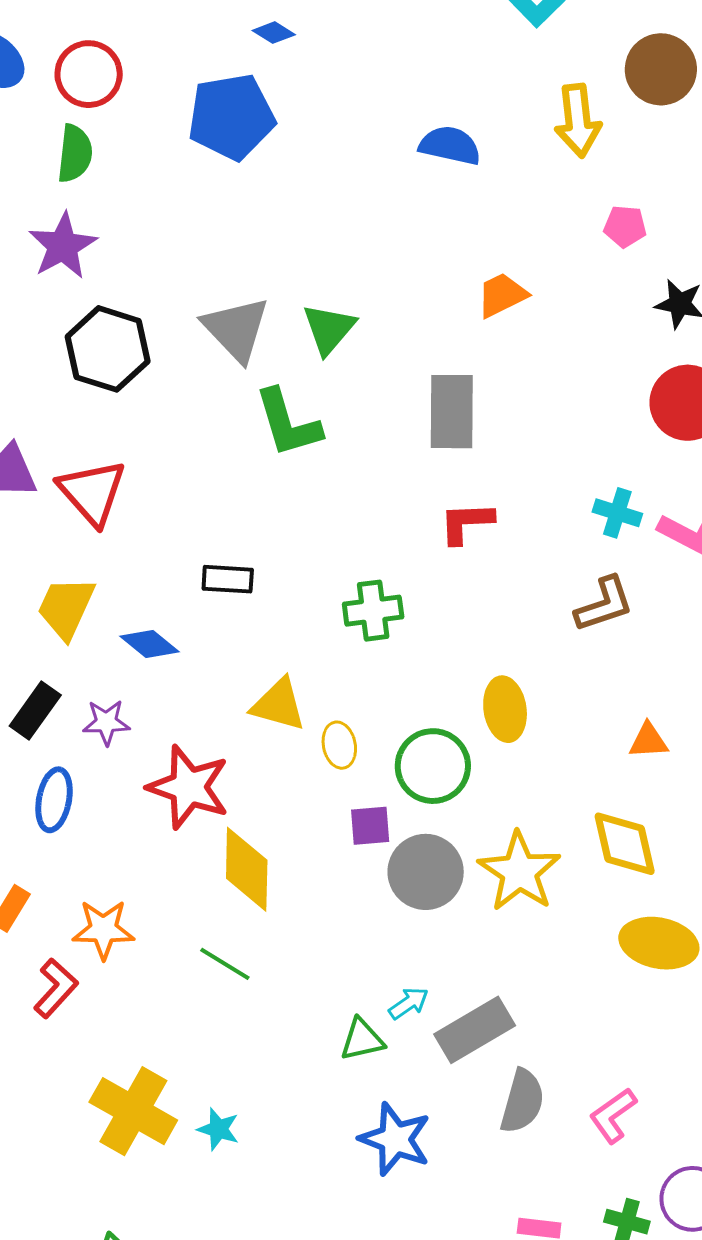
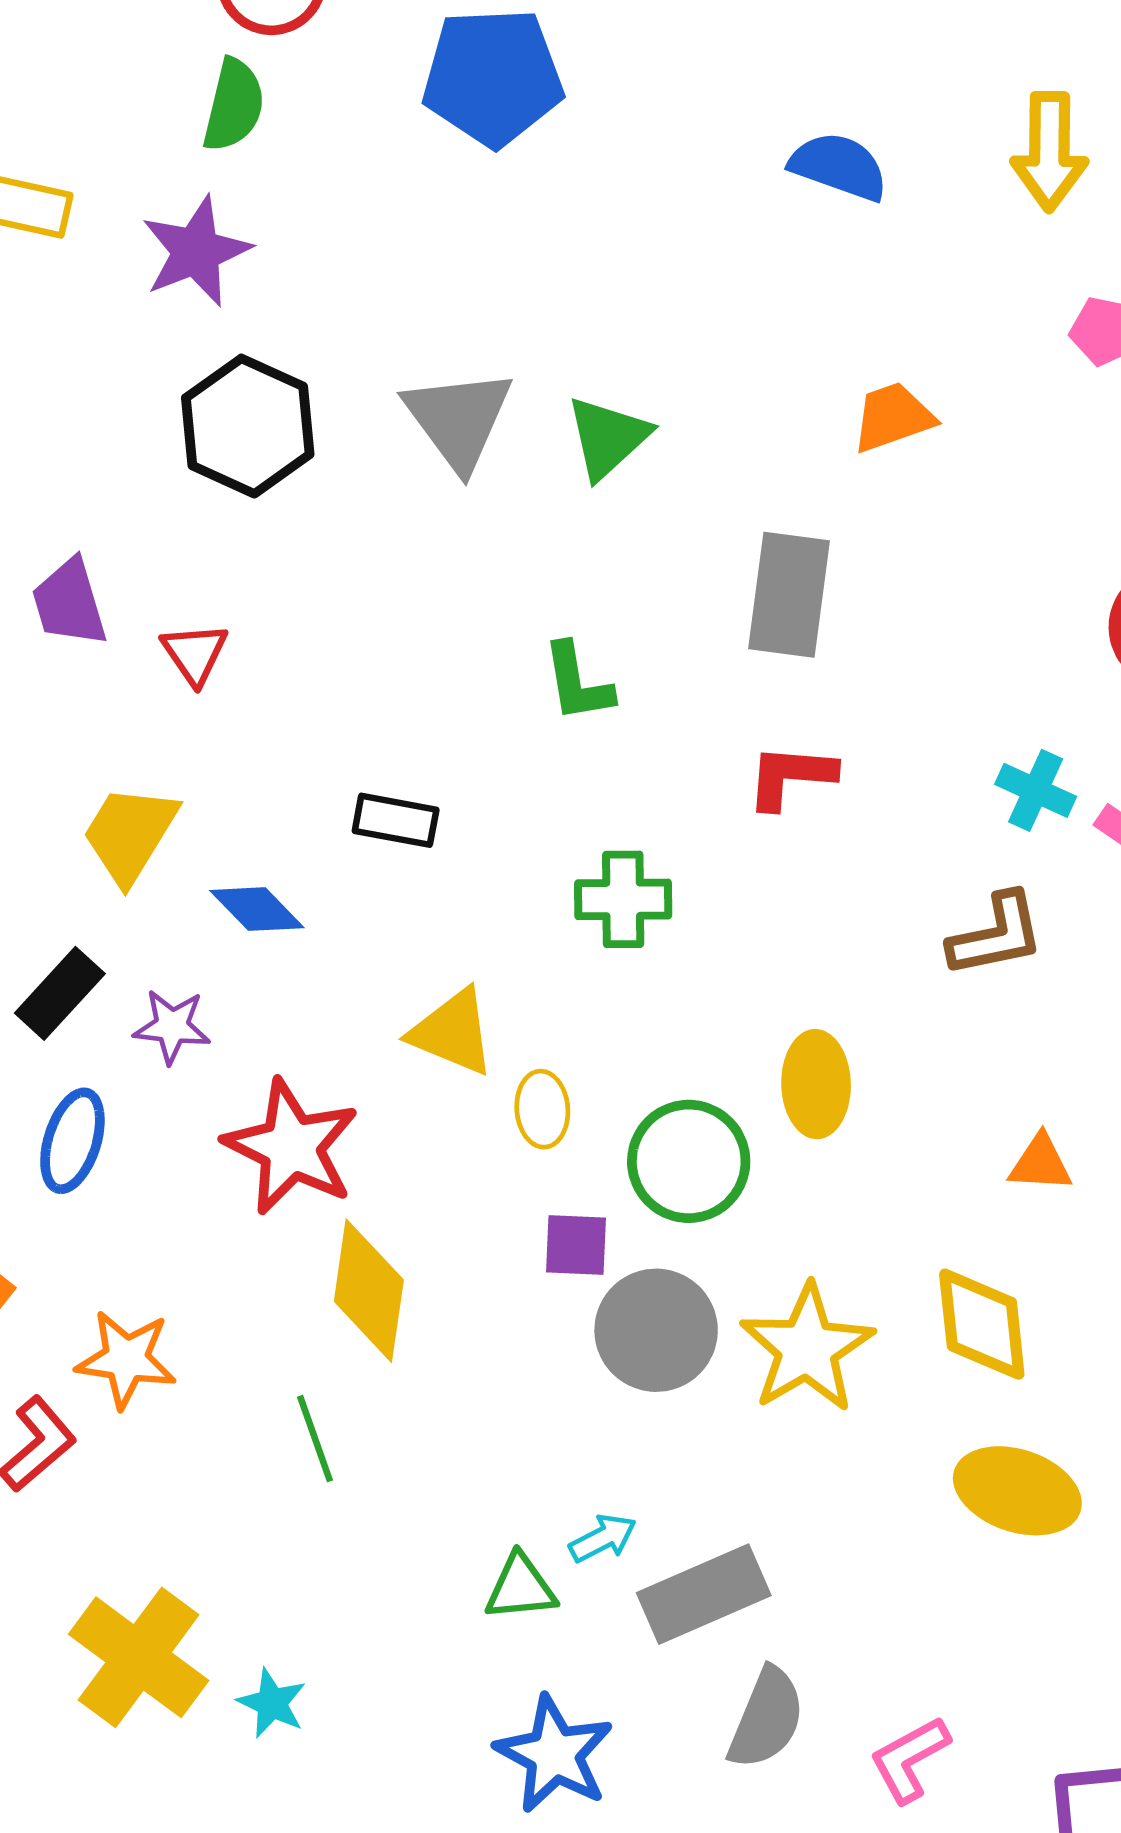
green L-shape: (288, 423) -> (577, 683), moved, size x0.7
red triangle: (92, 492) -> (195, 653), size x0.6
green line: (225, 964) -> (315, 1439), turned 32

